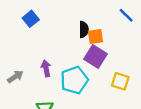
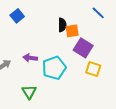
purple square: (95, 57) -> (83, 48), moved
purple arrow: (46, 68) -> (30, 58), turned -72

